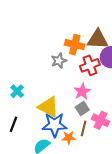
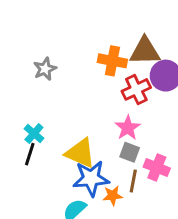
gray star: (59, 61) -> (45, 69), moved
gray square: (82, 108) -> (130, 152), turned -32
black line: (13, 124) -> (30, 154), moved

